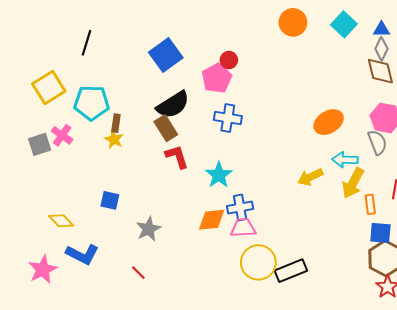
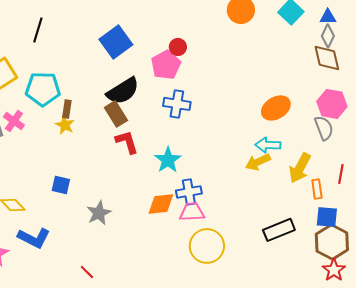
cyan arrow: (345, 160) -> (268, 145), moved
black rectangle: (291, 271) -> (279, 230), moved
red line: (138, 273) -> (87, 272), moved

